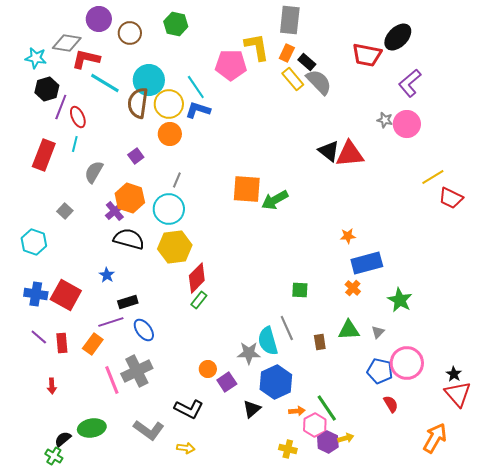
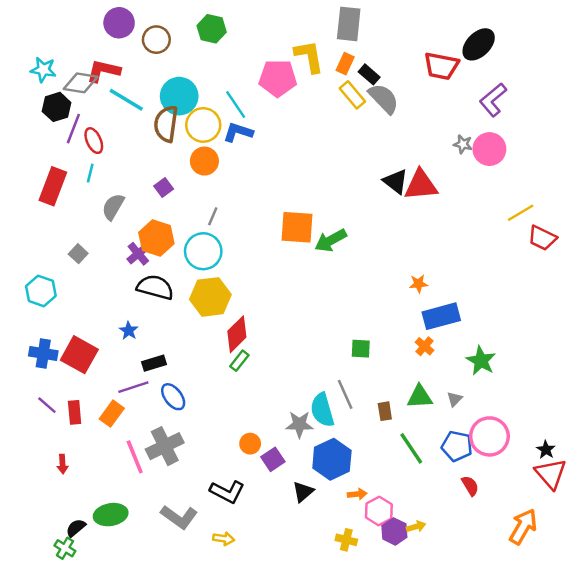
gray diamond: (67, 43) -> (81, 83), moved
green line: (327, 408) -> (411, 448), moved

